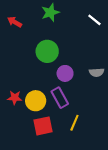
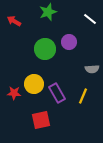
purple circle: (65, 73) -> (69, 42), moved
yellow circle: (36, 101) -> (34, 84), moved
yellow line: (74, 123) -> (83, 96), moved

